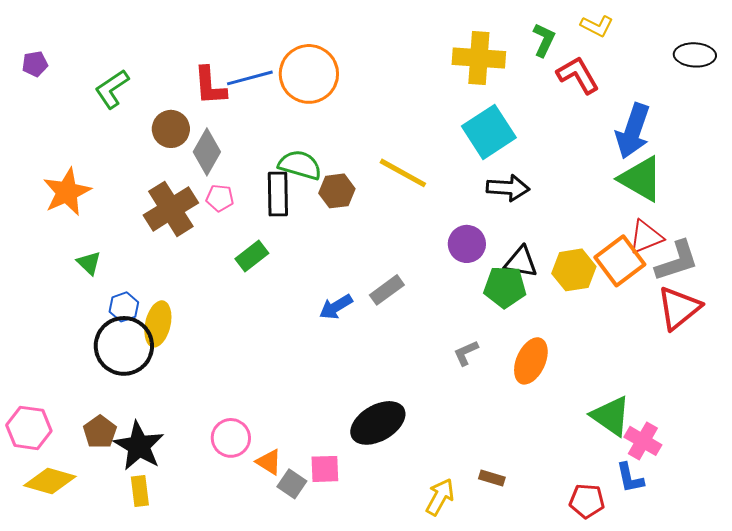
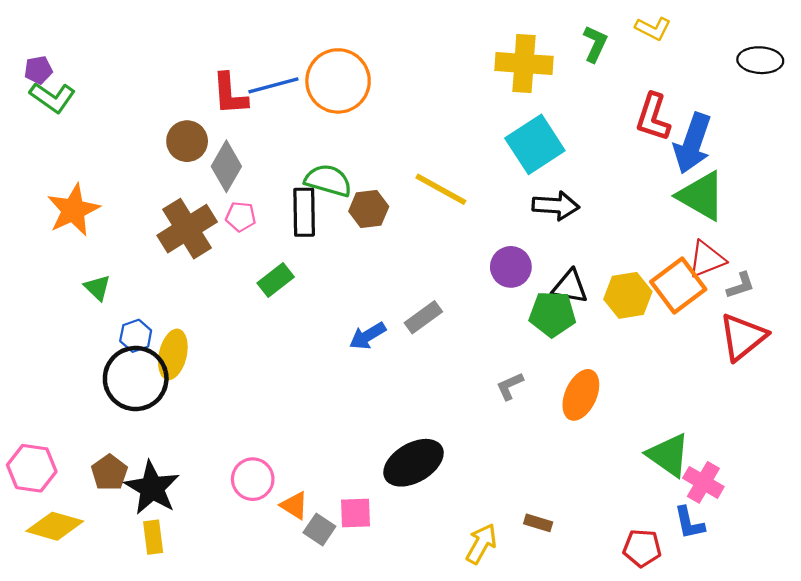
red L-shape: (578, 75) -> (653, 117), moved, turned -132
green L-shape: (112, 89) -> (53, 97), moved, turned -111
gray L-shape: (677, 261) -> (741, 286), size x0.6

